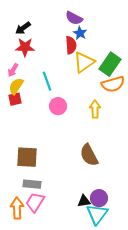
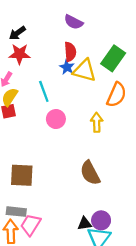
blue star: (80, 33) -> (67, 67), moved
yellow triangle: (84, 62) -> (85, 71), turned 50
green rectangle: (110, 64) -> (113, 58), moved
orange semicircle: (113, 84) -> (117, 95), turned -50
gray rectangle: (32, 184) -> (16, 212), moved

